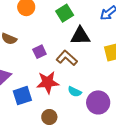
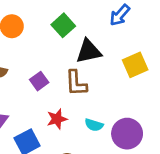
brown L-shape: (67, 58) -> (76, 83), turned -125
red star: (48, 82) -> (57, 119), size x0.7

